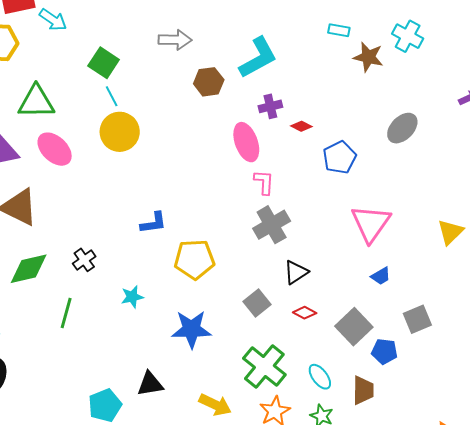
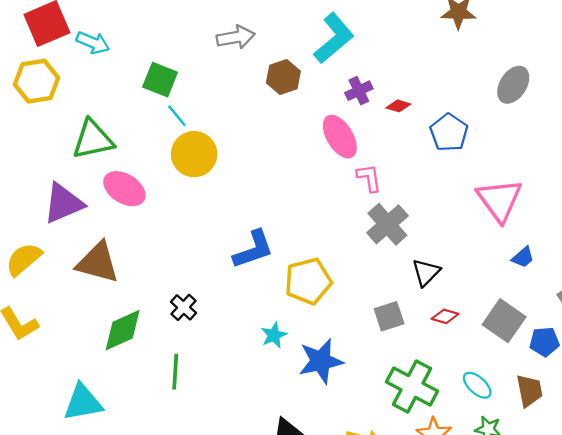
blue L-shape: (153, 223) -> (253, 249), size x1.4
cyan star: (132, 297) -> (274, 335), moved
gray square: (257, 303) -> (389, 316), turned 32

